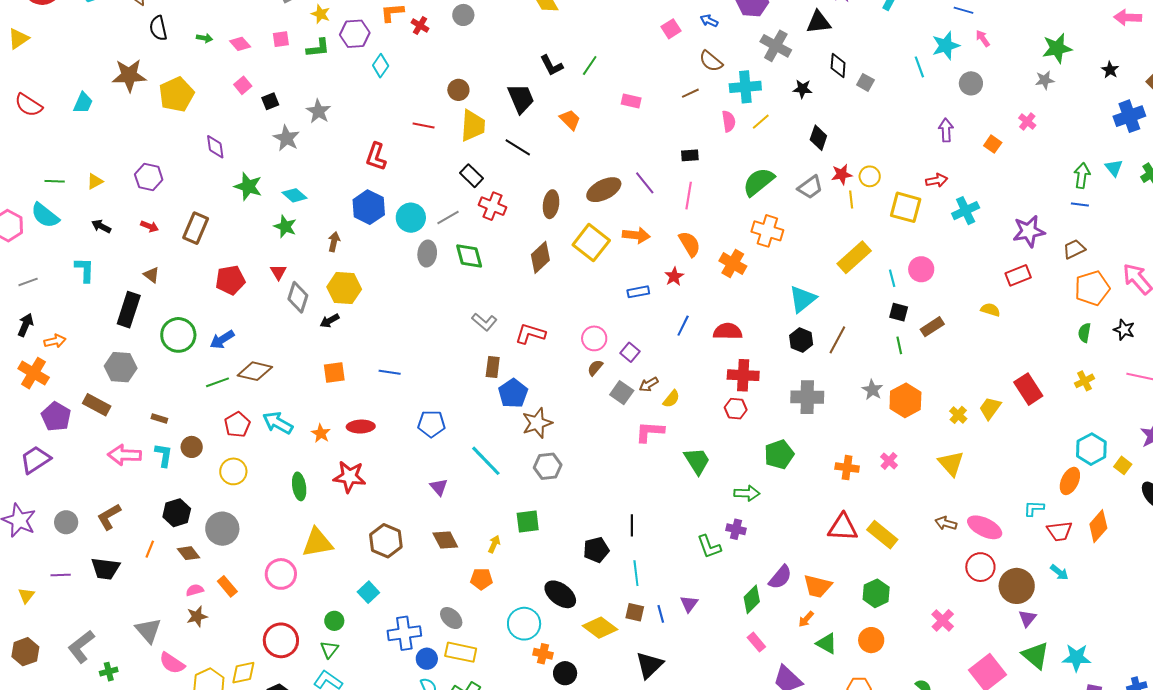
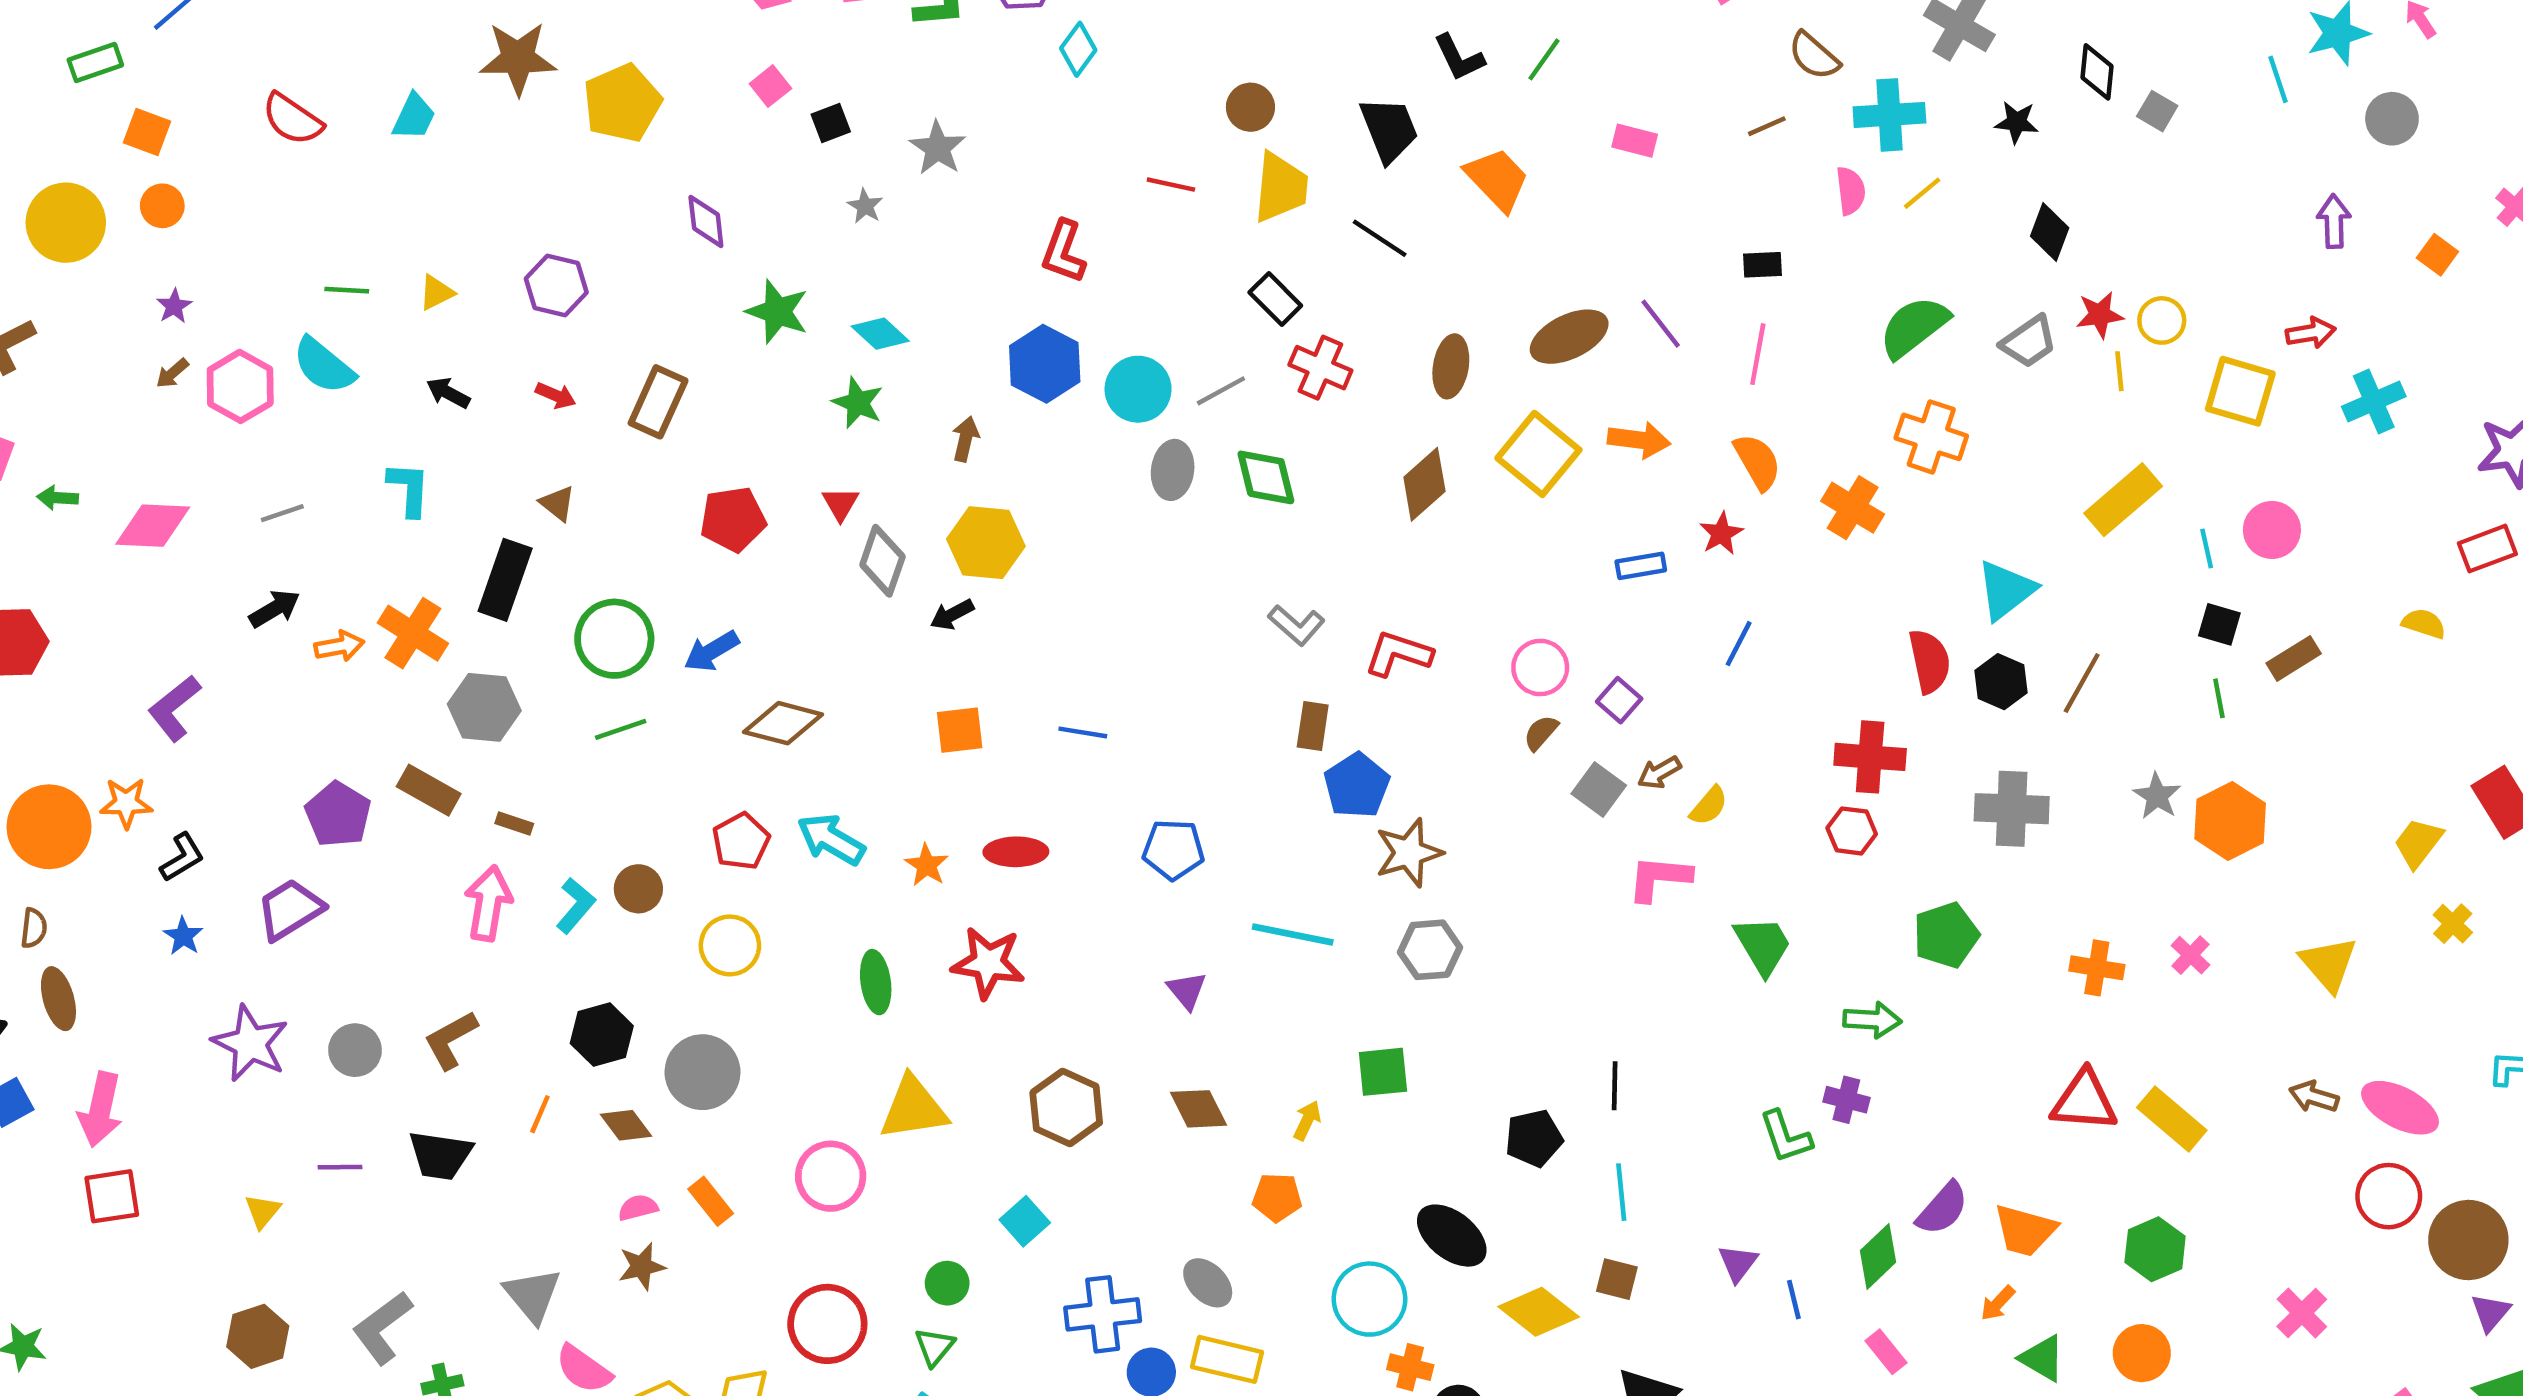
orange trapezoid: (570, 120) -> (1497, 179), size x1.4
gray star: (286, 138) -> (865, 206), size x0.6
black arrow: (26, 325) -> (275, 609), turned 35
red semicircle: (728, 331) -> (1930, 661), moved, turned 76
orange cross: (34, 373) -> (413, 633), moved
green line: (218, 382) -> (621, 729), moved
yellow cross: (958, 415) -> (2453, 924), moved
brown rectangle: (159, 418) -> (514, 824), moved
pink arrow: (124, 455) -> (488, 903), turned 96
cyan L-shape: (164, 455) -> (576, 905), turned 30
cyan line: (486, 461) -> (1293, 934), turned -36
blue line: (661, 614) -> (1794, 1300), moved

